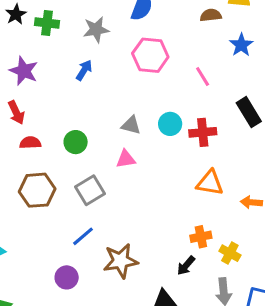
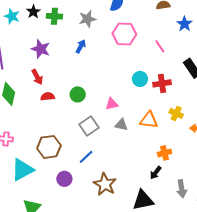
gray triangle: (131, 125) -> (121, 125), moved
orange triangle: (210, 183) -> (149, 120), moved
brown hexagon: (37, 190) -> (49, 147), moved
yellow cross: (230, 253) -> (176, 113), moved
brown star: (121, 261) -> (105, 184), moved, turned -30
purple circle: (67, 277) -> (64, 179), moved

